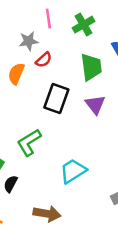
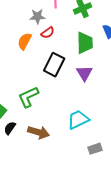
cyan trapezoid: (73, 171) -> (78, 120), moved
brown arrow: (47, 214) -> (38, 132), moved

